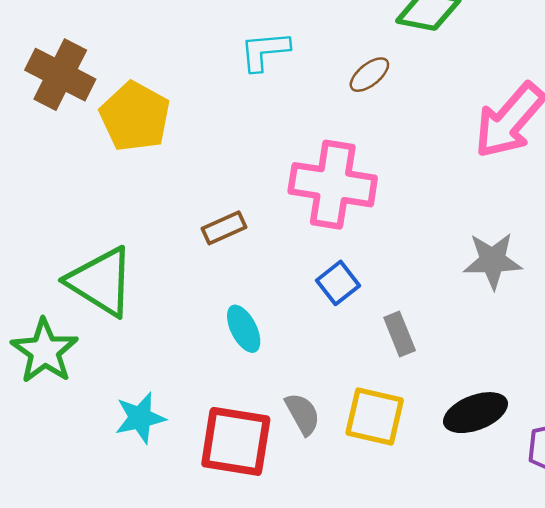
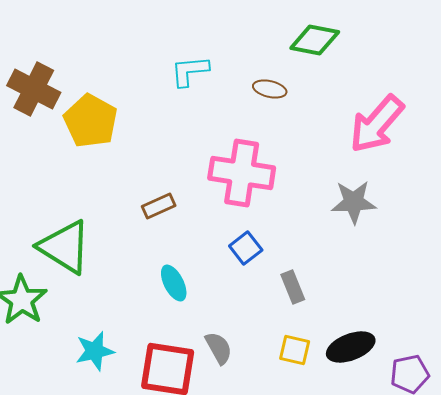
brown ellipse: (369, 75) -> (270, 89), turned 52
gray star: (493, 261) -> (354, 202), moved
yellow square: (375, 417) -> (295, 350), moved, size x0.7

